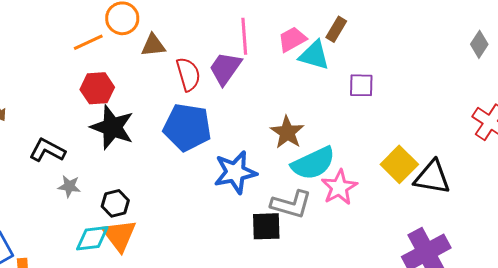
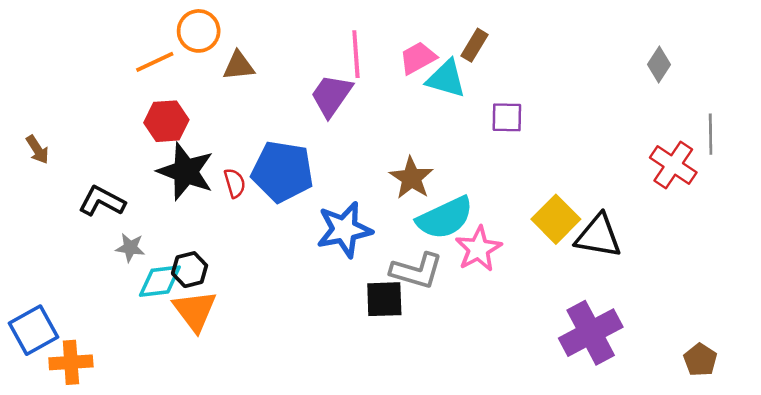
red semicircle: (188, 74) -> (235, 183), moved, size x0.7
cyan diamond: (92, 238) -> (160, 281), moved

